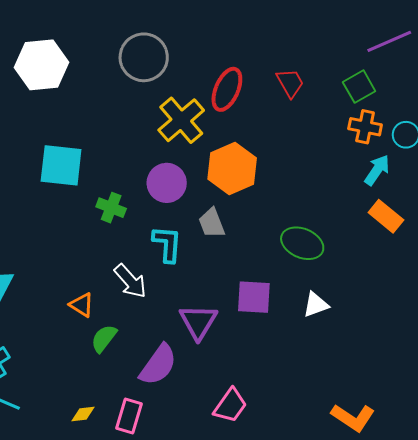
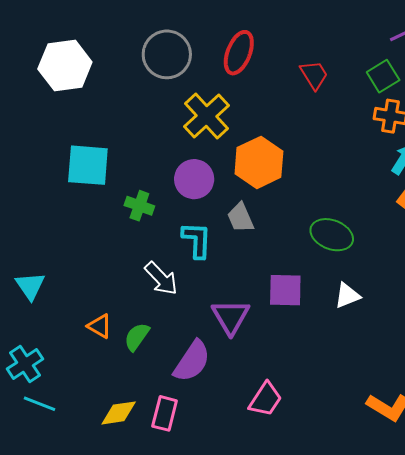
red ellipse: (227, 89) -> (239, 53), moved
orange triangle: (82, 305) -> (100, 326), moved
yellow diamond: (83, 414) -> (119, 413), size x1.5

